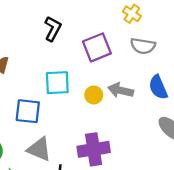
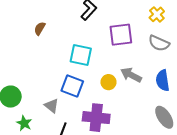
yellow circle: (94, 95) -> (108, 82), moved
blue square: (28, 111) -> (72, 86), moved
gray triangle: (39, 149) -> (52, 106), size x0.7

